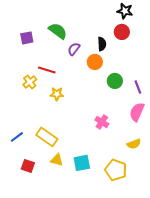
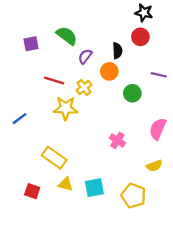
yellow cross: (30, 82) -> (84, 87), moved
purple line: (138, 87) -> (159, 75), moved, turned -56
yellow star: (57, 94) -> (66, 108), size x1.5
blue line: (17, 137) -> (20, 119), moved

